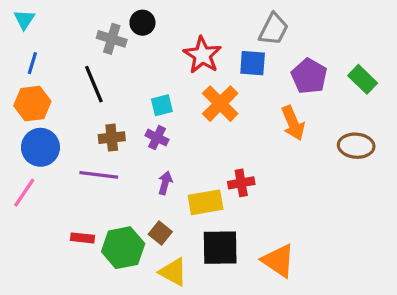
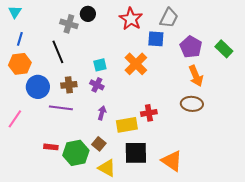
red star: (202, 55) -> (131, 19), moved
orange arrow: (293, 123) -> (196, 76), moved
brown ellipse: (356, 146) -> (192, 104), moved
blue circle: (40, 147) -> (38, 87), moved

